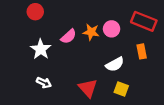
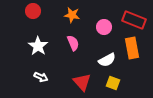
orange star: (91, 32) -> (72, 15), moved
pink semicircle: (69, 36) -> (73, 43), moved, turned -70
orange rectangle: (142, 51) -> (132, 48), size x1.5

